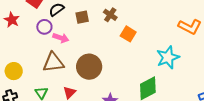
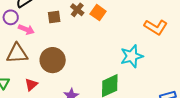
brown square: (82, 17) -> (54, 17), moved
orange square: (128, 34) -> (98, 13), moved

